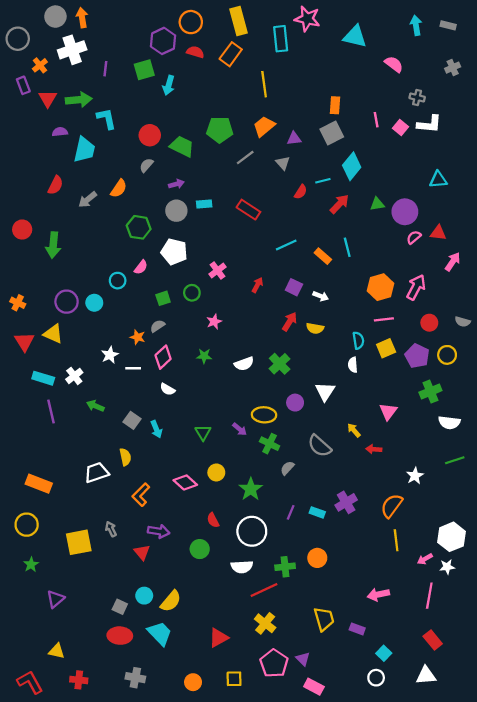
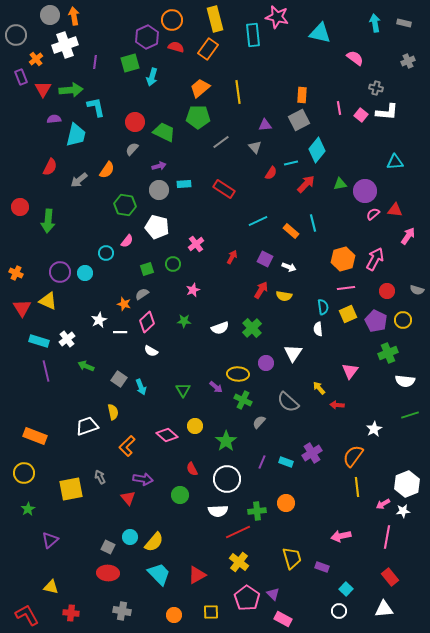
yellow line: (264, 84) -> (238, 92), moved
orange trapezoid: (264, 126) -> (200, 88), moved
cyan trapezoid: (160, 633) -> (159, 574), moved

